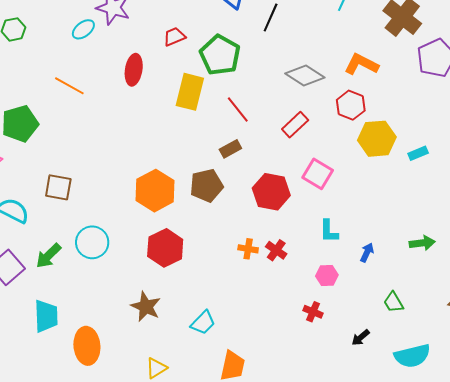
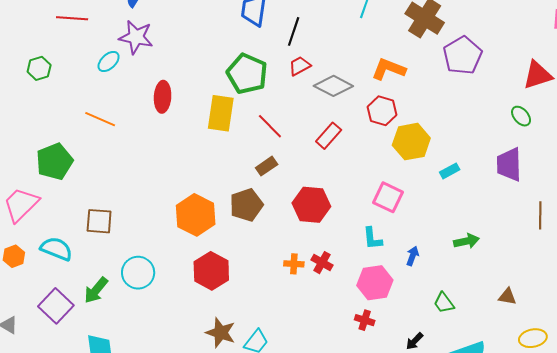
red trapezoid: (174, 37) -> (300, 66), moved
cyan rectangle: (418, 153) -> (450, 171), moved
pink square: (318, 174) -> (388, 197), moved
pink hexagon: (327, 275) -> (375, 283), size x1.6
brown star: (146, 307) -> (221, 333), moved

